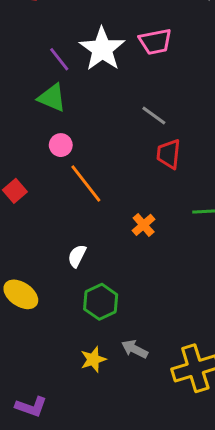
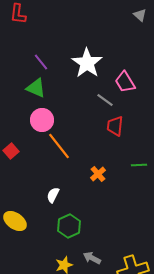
pink trapezoid: (155, 42) -> (125, 82), moved, turned 70
white star: (102, 49) -> (87, 63), moved
pink circle: (61, 145) -> (42, 120), size x1.5

